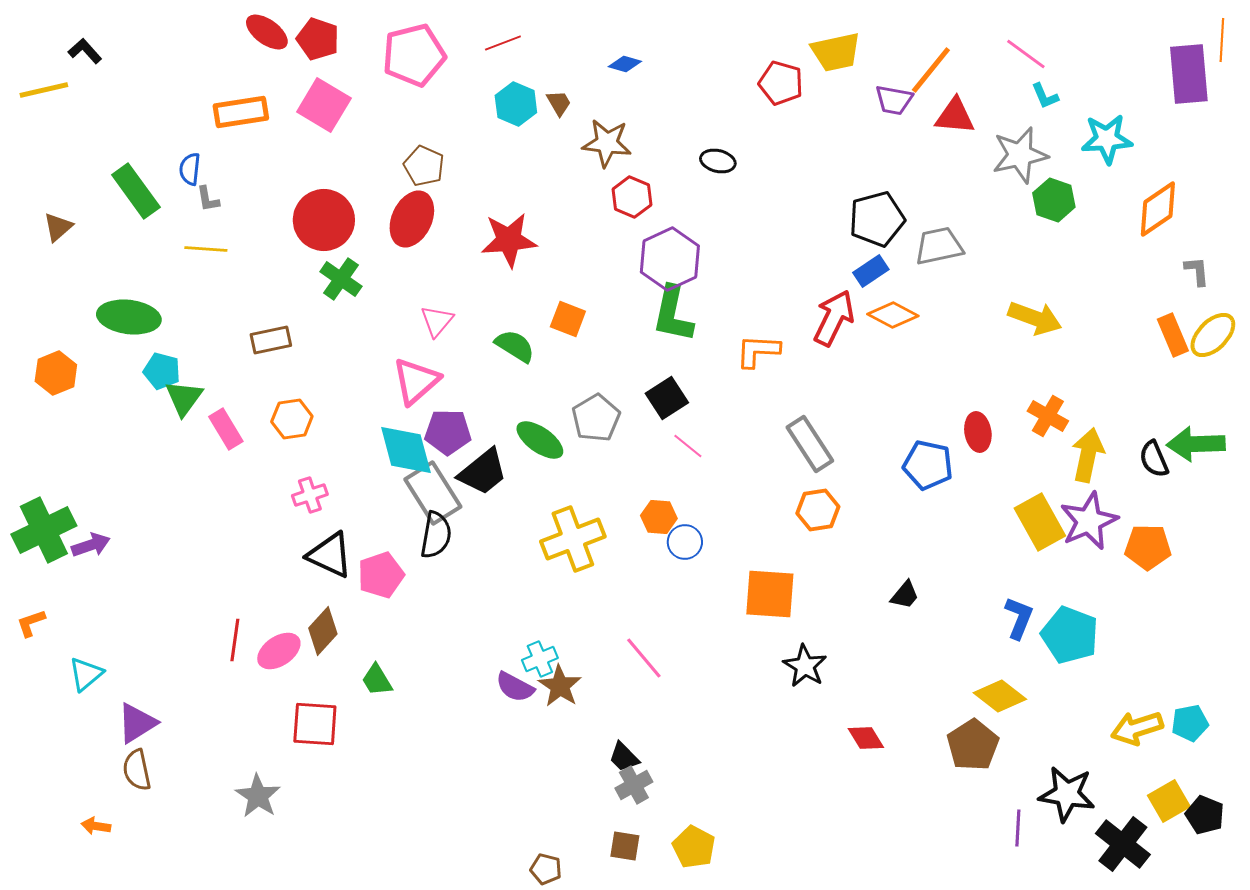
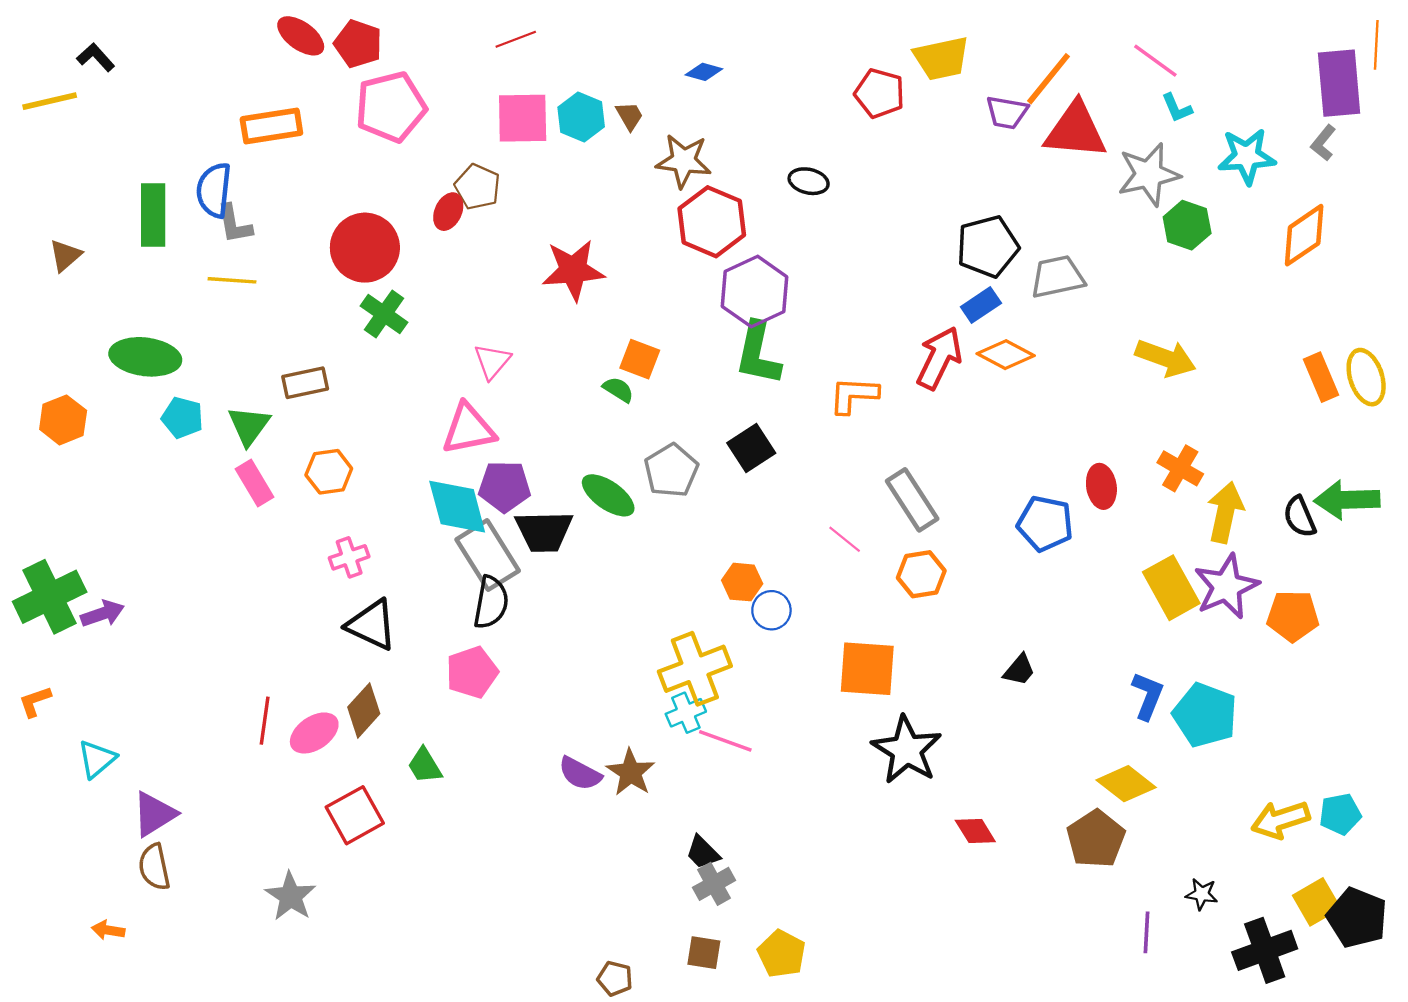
red line: (503, 43) -> (516, 39), moved
pink pentagon: (414, 55) -> (391, 107), moved
pink square: (324, 105) -> (523, 118), moved, turned -32
red triangle: (955, 116) -> (1076, 130), size x1.4
blue semicircle: (190, 169) -> (214, 190), size x1.5
green rectangle: (136, 191) -> (153, 215), turned 36
red hexagon: (632, 197) -> (712, 222), size x1.5
gray L-shape: (208, 199) -> (234, 224), size x1.4
red ellipse: (412, 219) -> (448, 212), moved, size x0.6
gray L-shape: (1197, 271) -> (1323, 143), moved, turned -136
yellow ellipse: (1213, 335) -> (1366, 377), turned -63
green semicircle: (515, 346) -> (618, 390), moved, size x0.7
pink triangle: (416, 381) -> (469, 429), turned 30
green triangle: (184, 398) -> (249, 426), moved
pink line: (688, 446) -> (845, 539), moved
black trapezoid: (483, 472) -> (544, 531), turned 38
yellow cross: (573, 539) -> (695, 669), moved
pink pentagon: (381, 575) -> (472, 672), moved
pink line: (644, 658) -> (725, 741), turned -30
cyan cross: (540, 659) -> (686, 713), moved
black star: (805, 666) -> (907, 750), size x1.4
red square: (315, 724) -> (355, 815), turned -33
black star: (1067, 794) -> (1202, 894), size x0.5
black pentagon: (1205, 815) -> (1357, 918), size x1.4
black cross: (1123, 844) -> (1265, 950), turned 32

